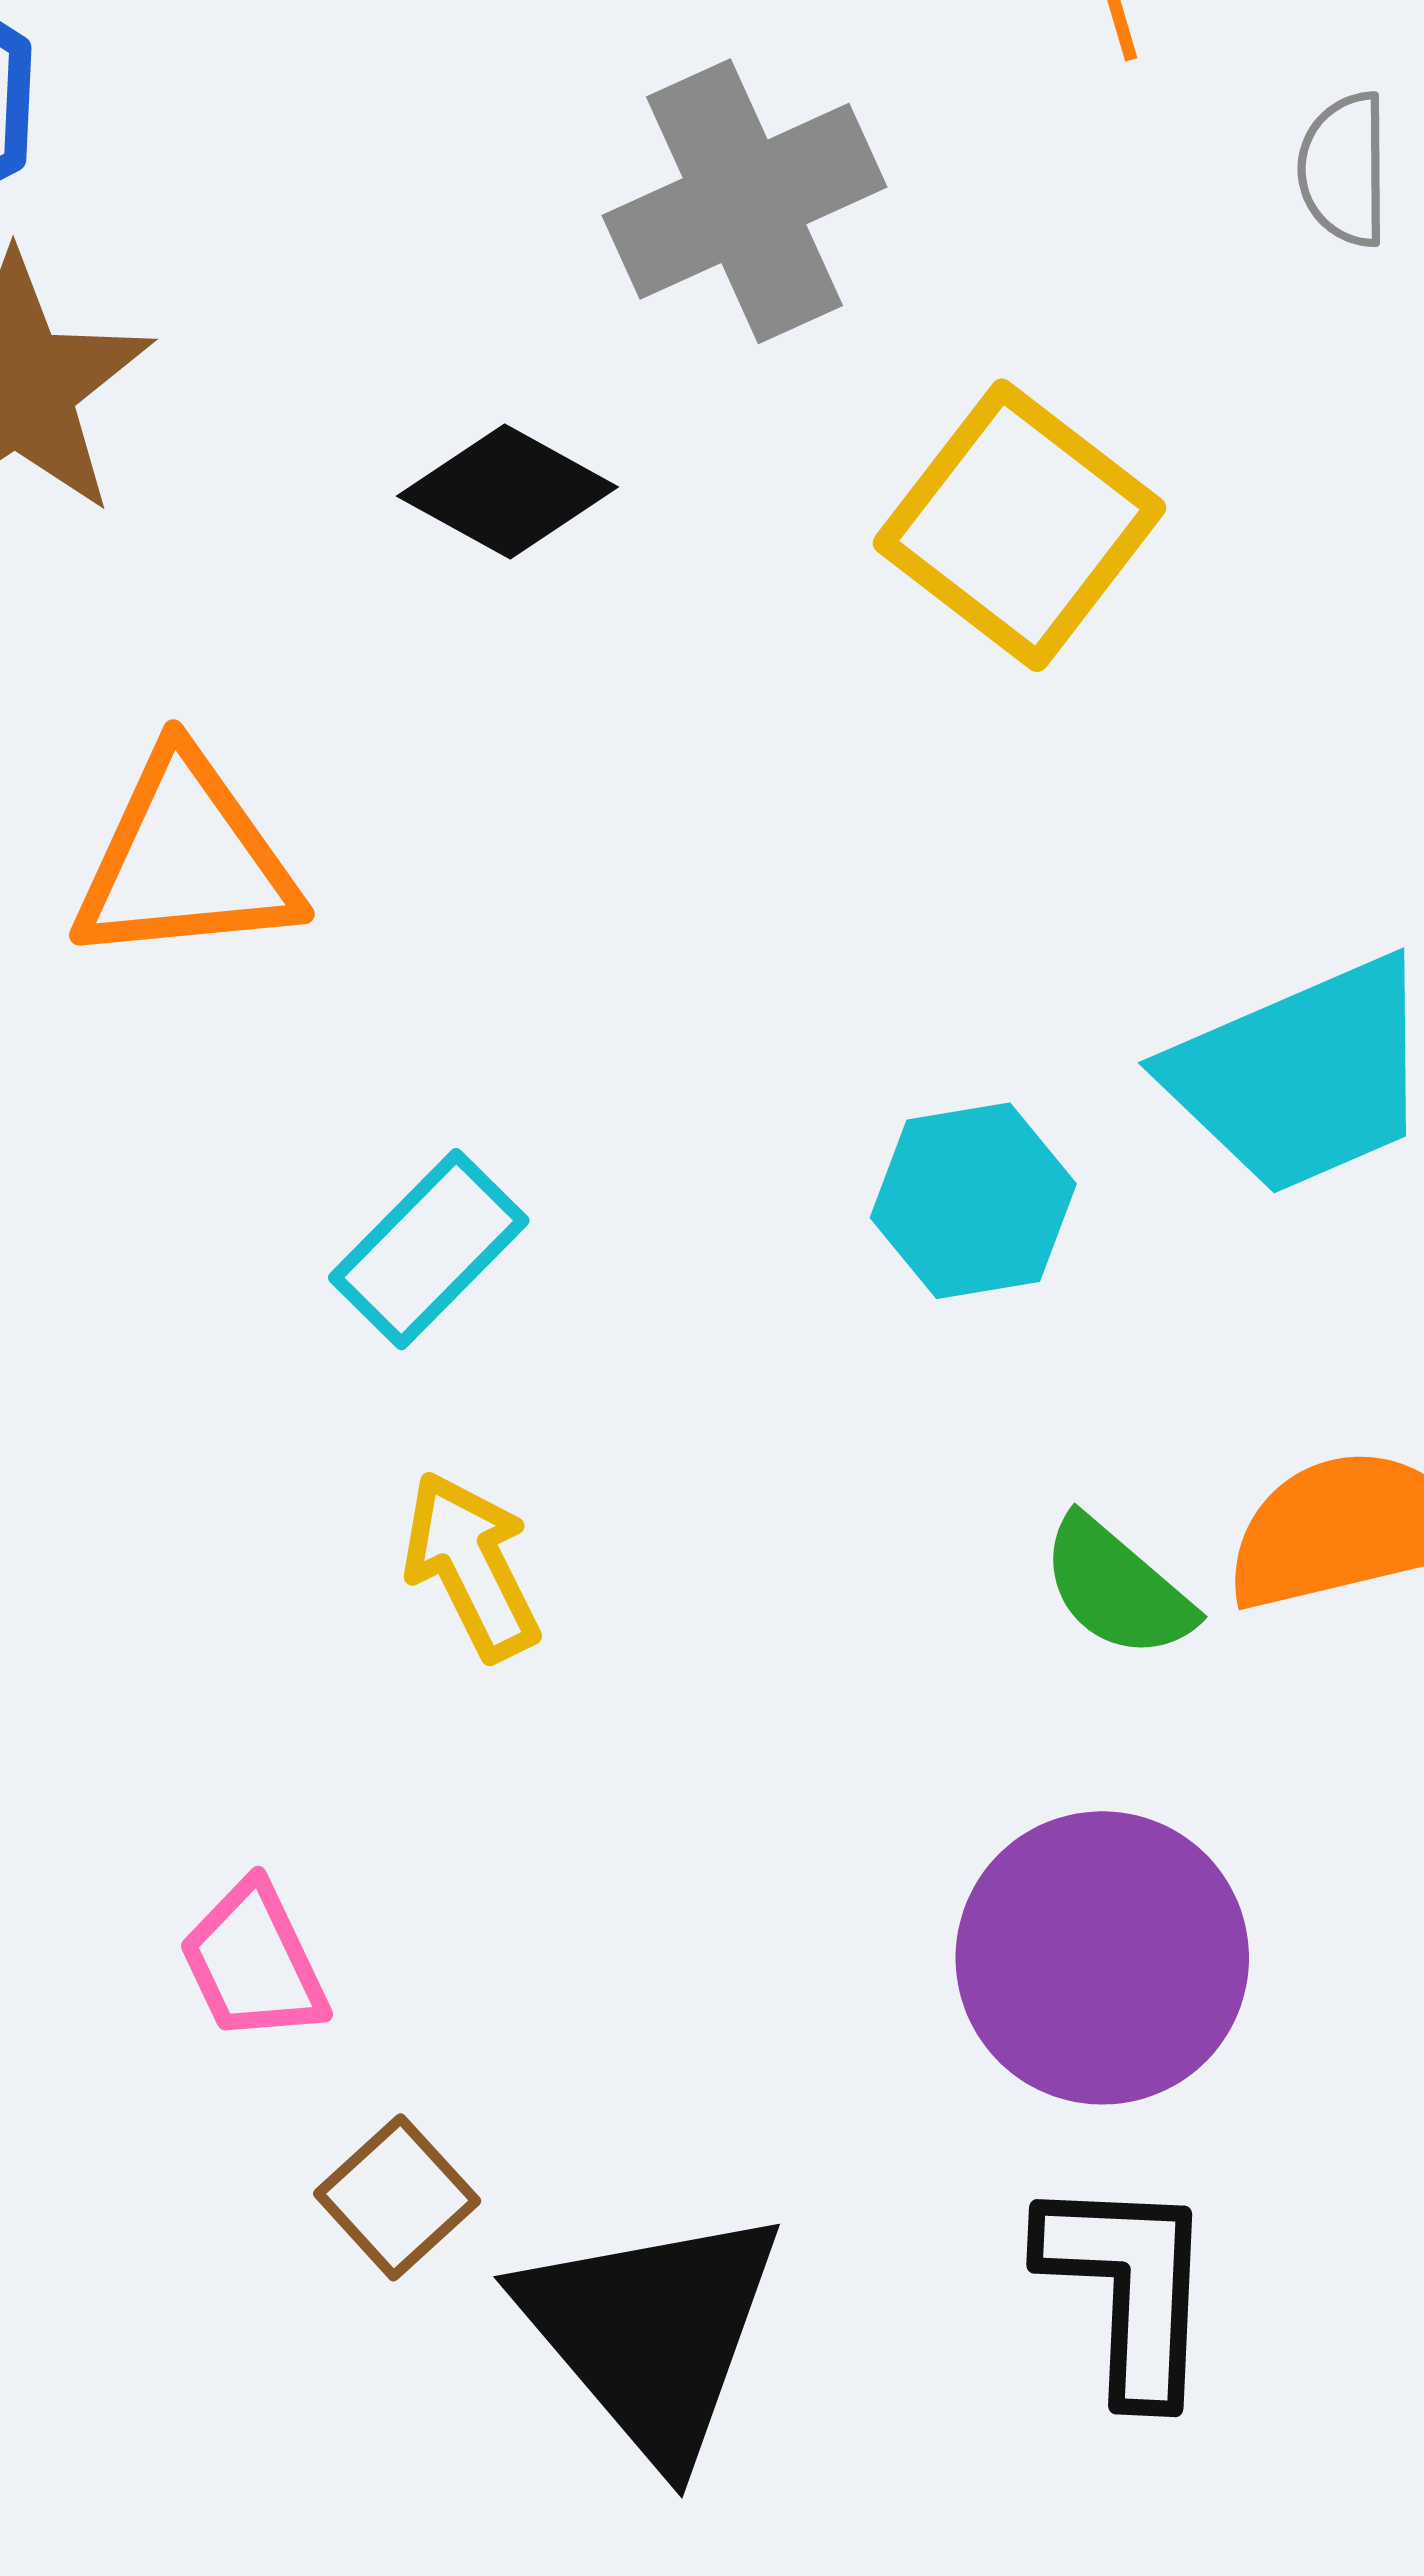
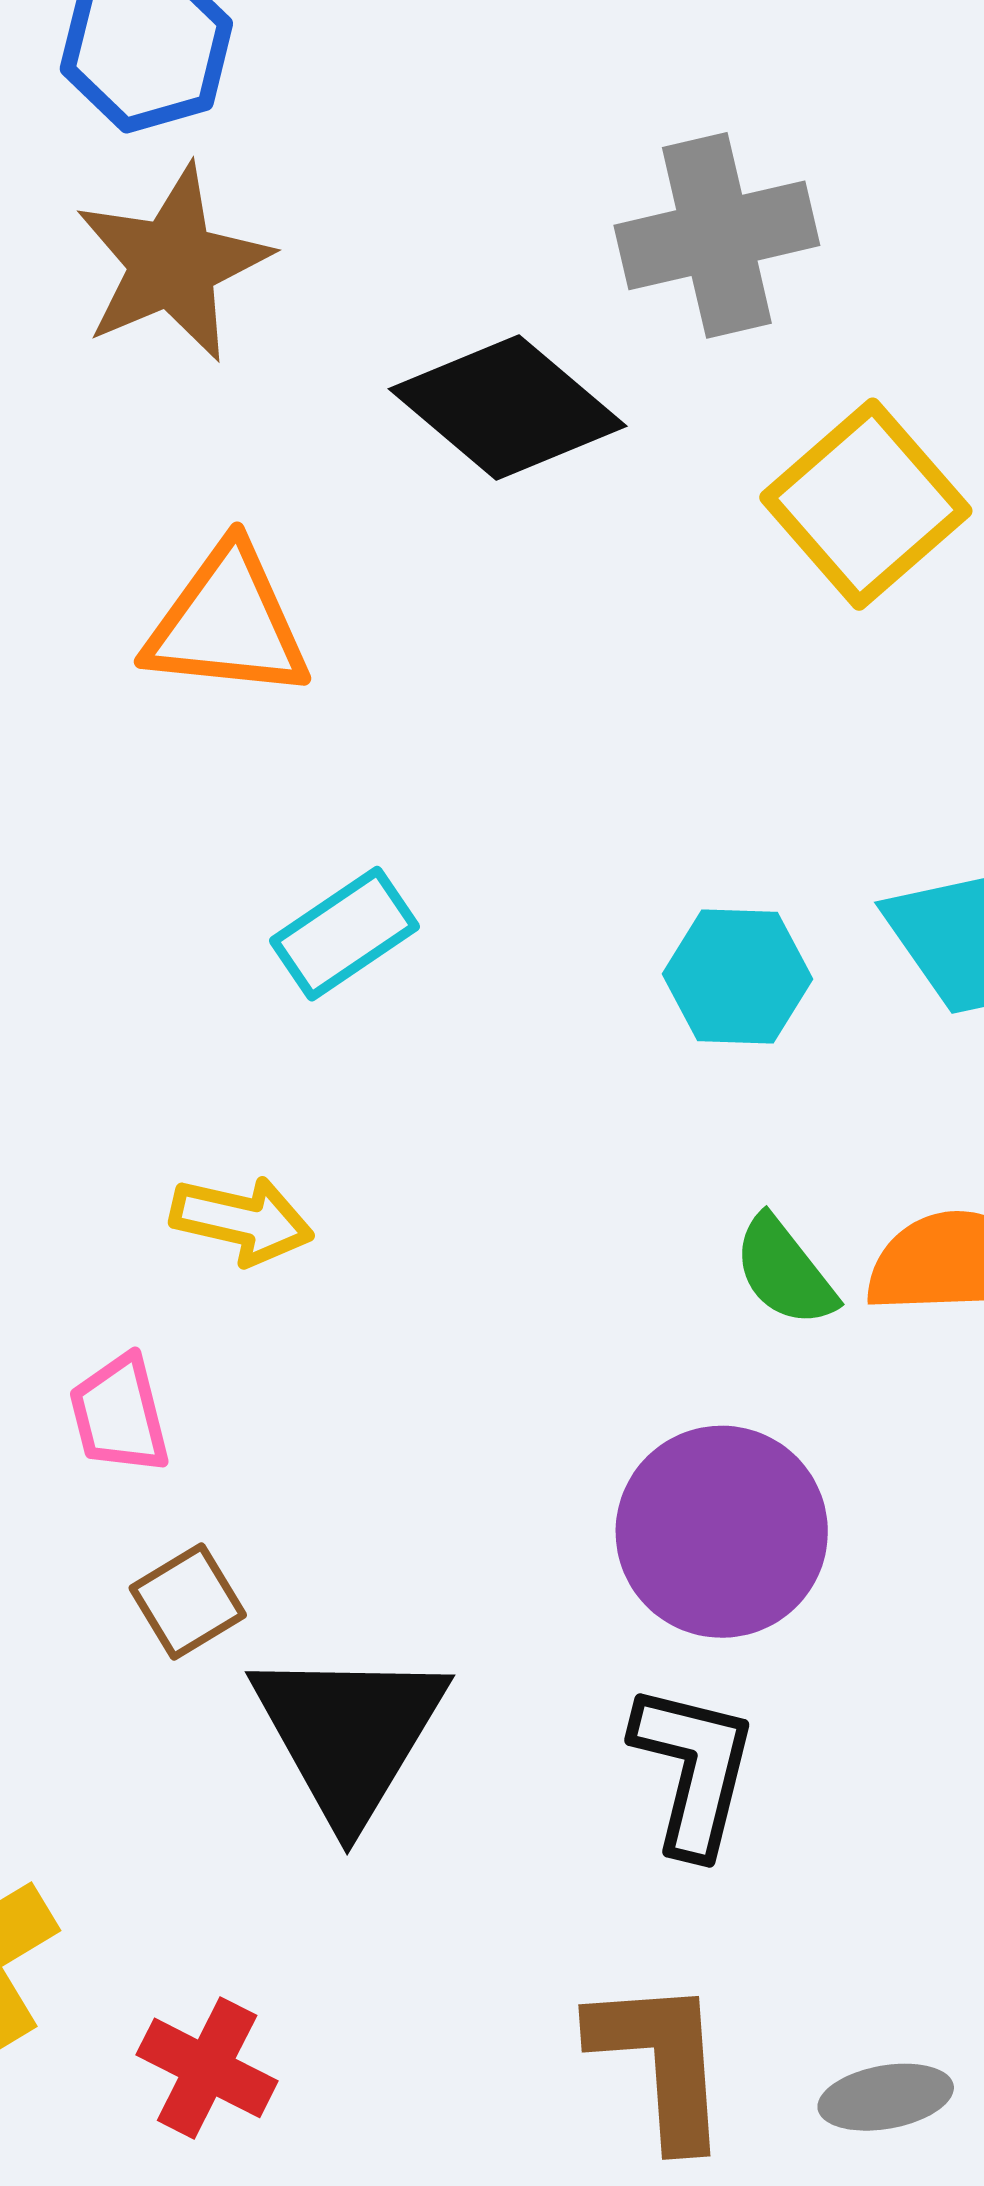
black diamond: (507, 491) -> (508, 408), size x1.5
yellow arrow: (471, 1566) -> (242, 1220), moved, turned 118

